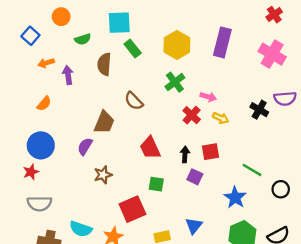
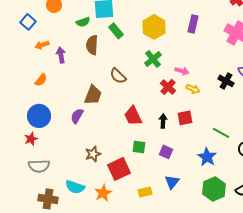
green semicircle: (83, 39) -> (83, 22), moved
purple rectangle: (222, 42) -> (193, 24), size x0.7
brown star: (103, 175) -> (93, 154), moved
purple square: (195, 177) -> (166, 152), moved

